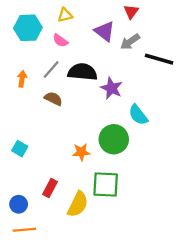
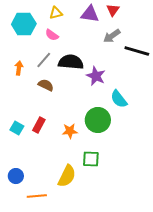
purple triangle: (104, 31) -> (90, 14), moved, turned -30
green square: (106, 185) -> (91, 159), size x0.7
red rectangle: (50, 188) -> (39, 125), moved
orange line: (24, 230) -> (37, 196), moved

